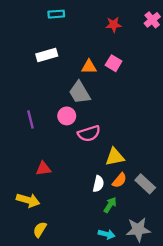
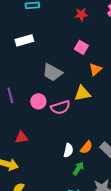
orange triangle: (89, 67) -> (95, 69), moved, turned -40
gray trapezoid: (80, 93) -> (52, 72), turned -30
pink circle: (67, 116) -> (38, 101), moved
yellow triangle: (115, 157) -> (82, 93), moved

